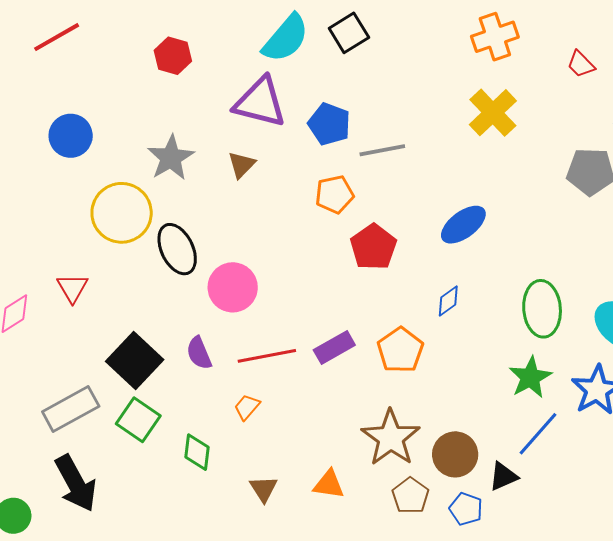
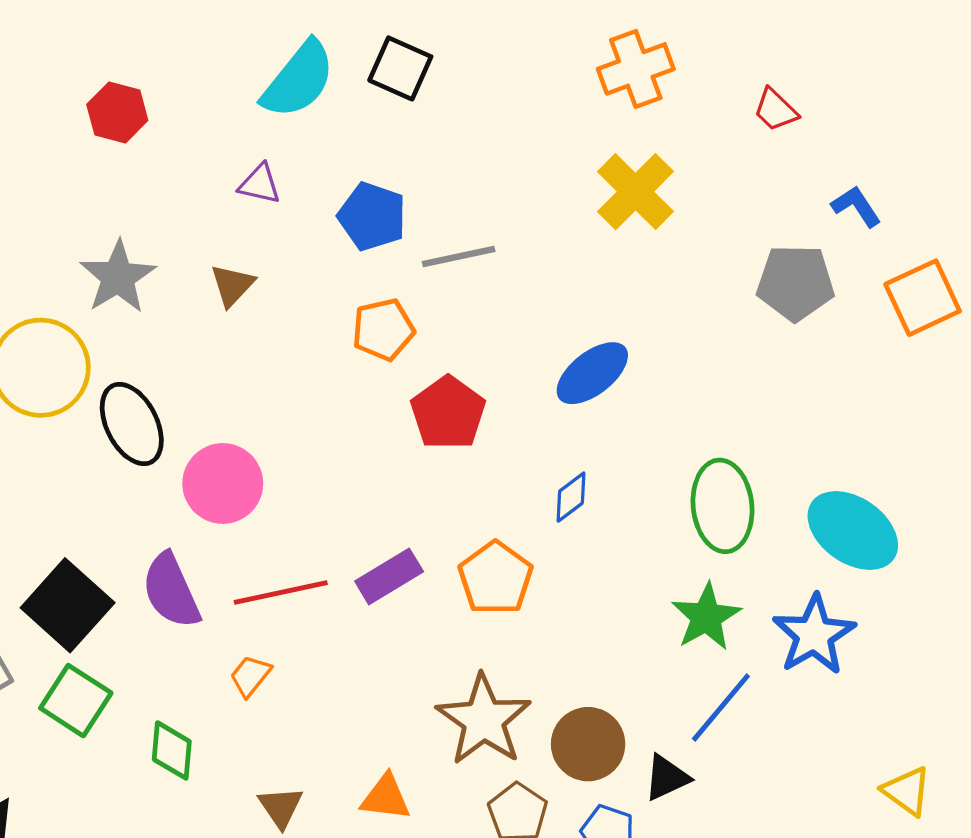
black square: (349, 33) -> (400, 68), turned -33
purple triangle: (260, 102) -> (260, 184), size x0.5
purple semicircle: (199, 353) -> (171, 591), size x1.4

